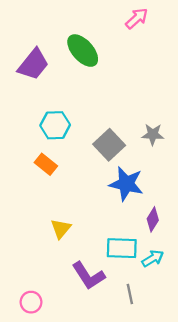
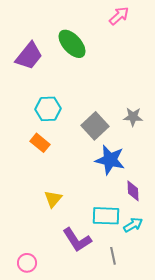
purple diamond: (153, 219) -> (133, 191), turned -35

